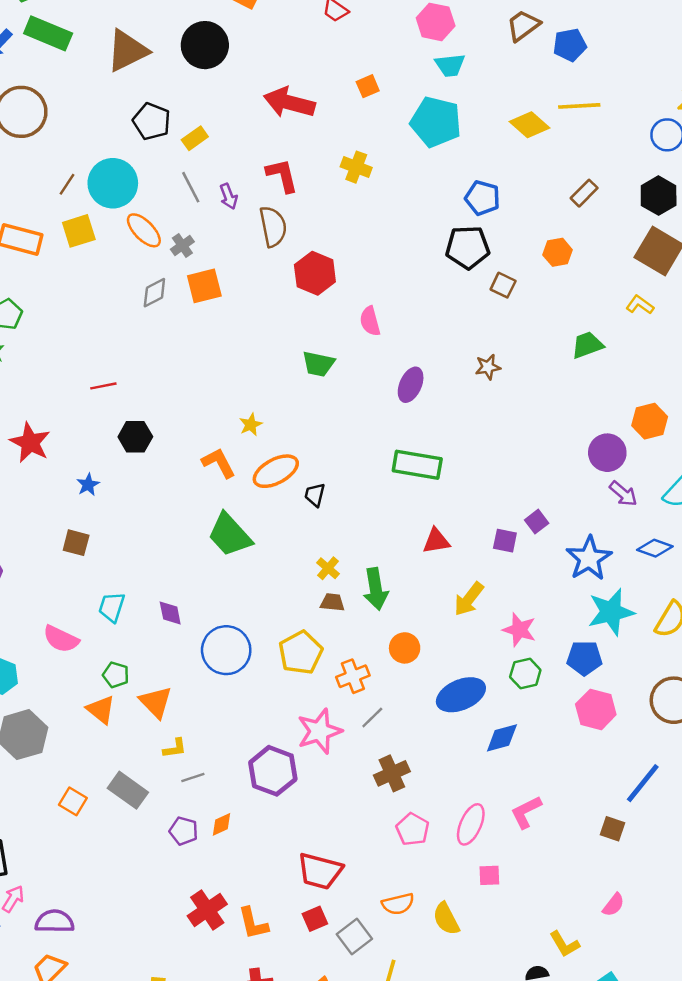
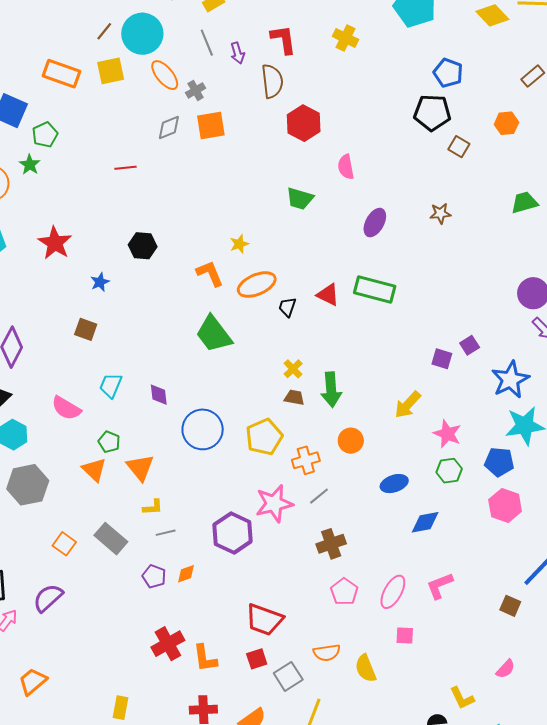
red line: (103, 386) -> (126, 168), moved
red triangle: (436, 541) -> (328, 295), moved, turned 30
blue ellipse: (461, 695) -> (394, 484), size x0.7
purple semicircle: (55, 921) -> (48, 598), moved, turned -48

